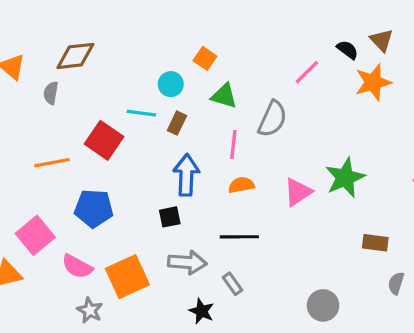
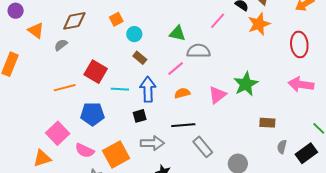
orange square: (205, 58) -> (116, 19), moved, turned 32
gray semicircle: (51, 93) -> (61, 45), turned 48
green triangle: (224, 96) -> (177, 33), moved
cyan line: (141, 113) -> (120, 89), moved
gray semicircle: (273, 119) -> (199, 51), turned -110
brown rectangle: (177, 123) -> (140, 58), turned -72
pink line: (233, 144) -> (176, 68), turned 48
gray rectangle: (232, 284) -> (203, 147), moved, size x1.5

